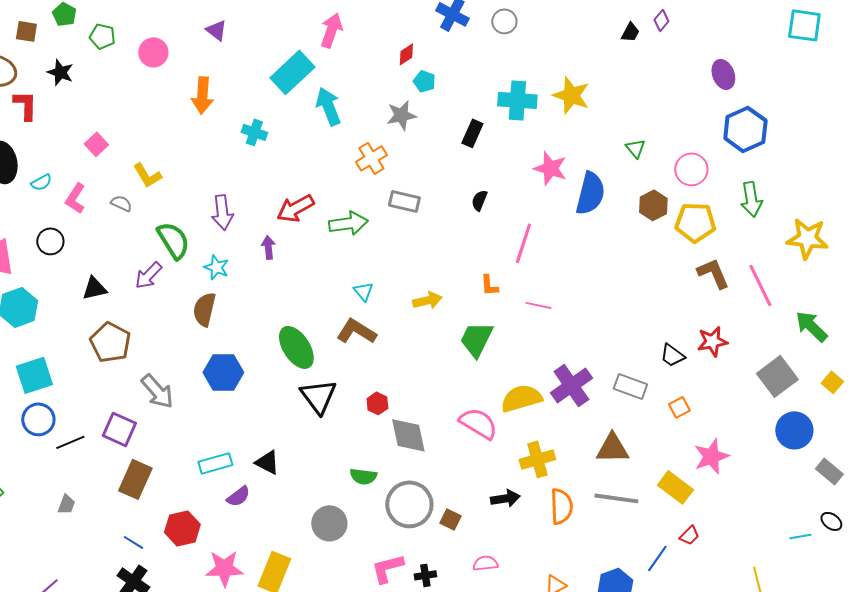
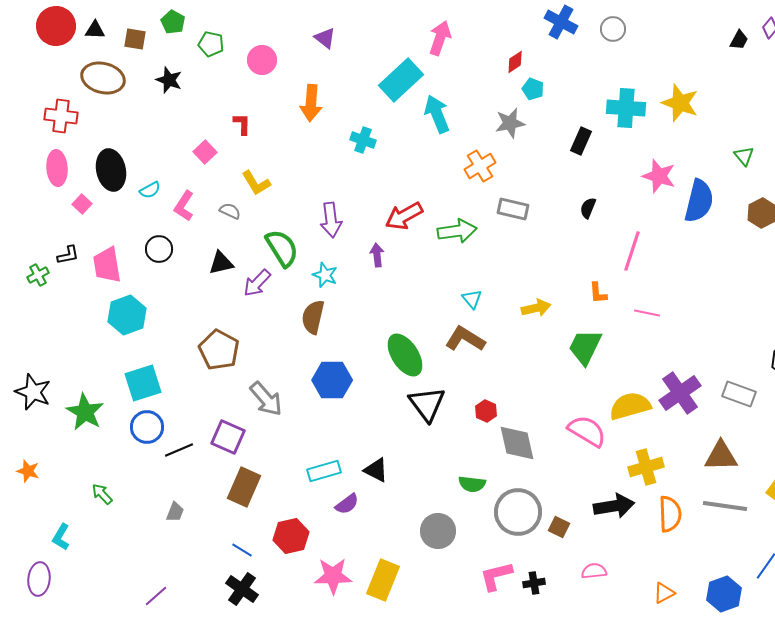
red L-shape: (25, 105) -> (242, 124), moved, size x0.7
black triangle: (94, 288) -> (221, 263), moved
black arrow: (505, 498) -> (614, 506), size x1.4

